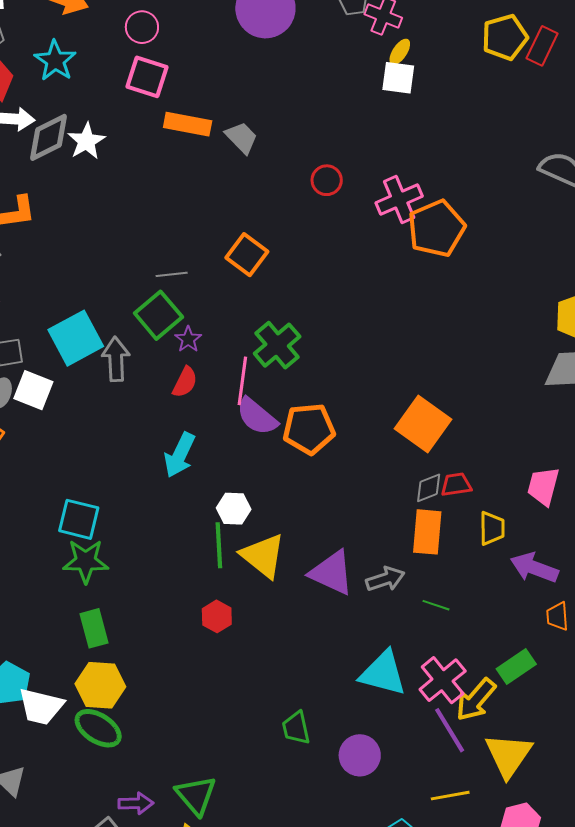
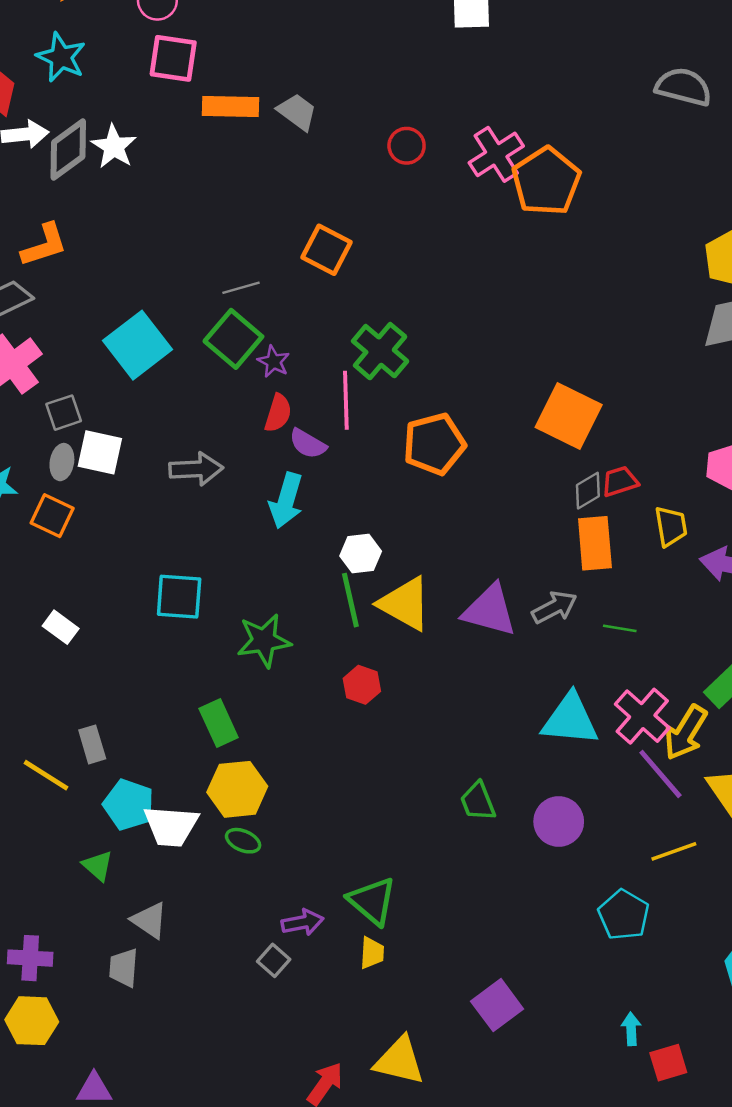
cyan square: (76, 338) -> (137, 345), moved
gray arrow: (116, 359) -> (196, 469), moved, turned 99
purple semicircle: (257, 416) -> (308, 444), moved, size x0.7
green star: (86, 561) -> (264, 641), moved
green ellipse: (98, 728) -> (243, 841), size x0.6

